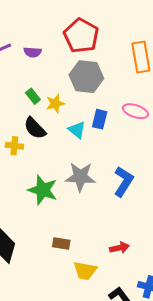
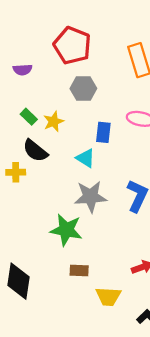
gray hexagon: (86, 77) -> (83, 89), size x0.7
cyan triangle: (77, 130) -> (86, 158), moved
green star: (43, 190) -> (66, 230), moved

